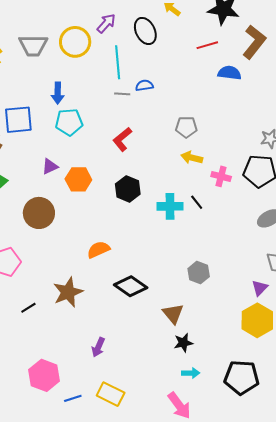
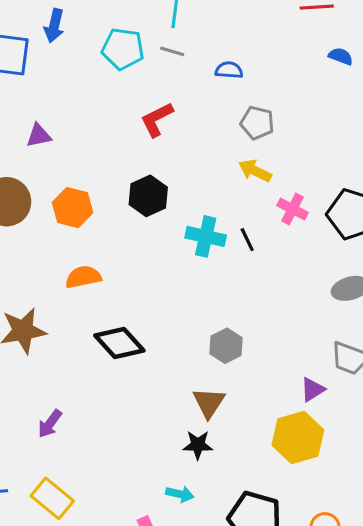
blue semicircle: (230, 73) -> (341, 56), size x0.7
blue semicircle: (144, 85) -> (229, 70), moved
blue arrow: (58, 93) -> (54, 26), moved
cyan pentagon: (69, 122) -> (123, 49), moved
orange hexagon: (78, 179) -> (73, 208), moved
brown triangle: (173, 314) -> (209, 403), moved
black star: (183, 343) -> (198, 445), moved

